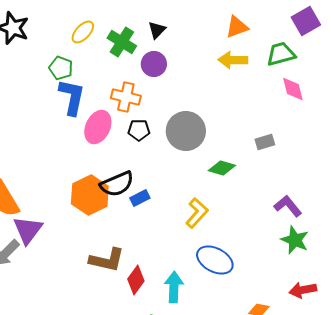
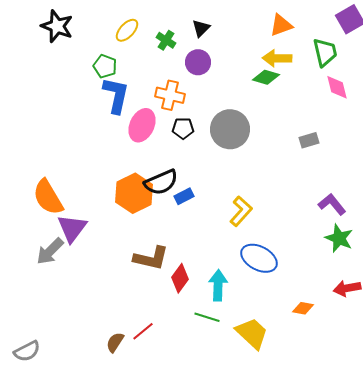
green cross: (122, 42) -> (166, 40), size x0.7
green trapezoid: (281, 54) -> (325, 52), turned 92
green diamond: (222, 168) -> (266, 77), moved

